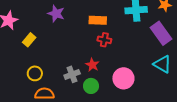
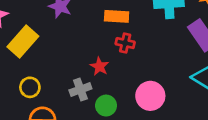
yellow rectangle: (29, 40) -> (23, 41), size x1.6
red star: (92, 65) -> (99, 66), moved

